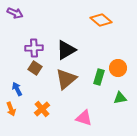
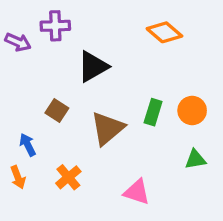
purple arrow: (15, 13) -> (18, 42), moved
purple cross: (34, 48) -> (55, 26), moved
black triangle: (66, 50) -> (93, 67), moved
green rectangle: (99, 77) -> (153, 112), moved

